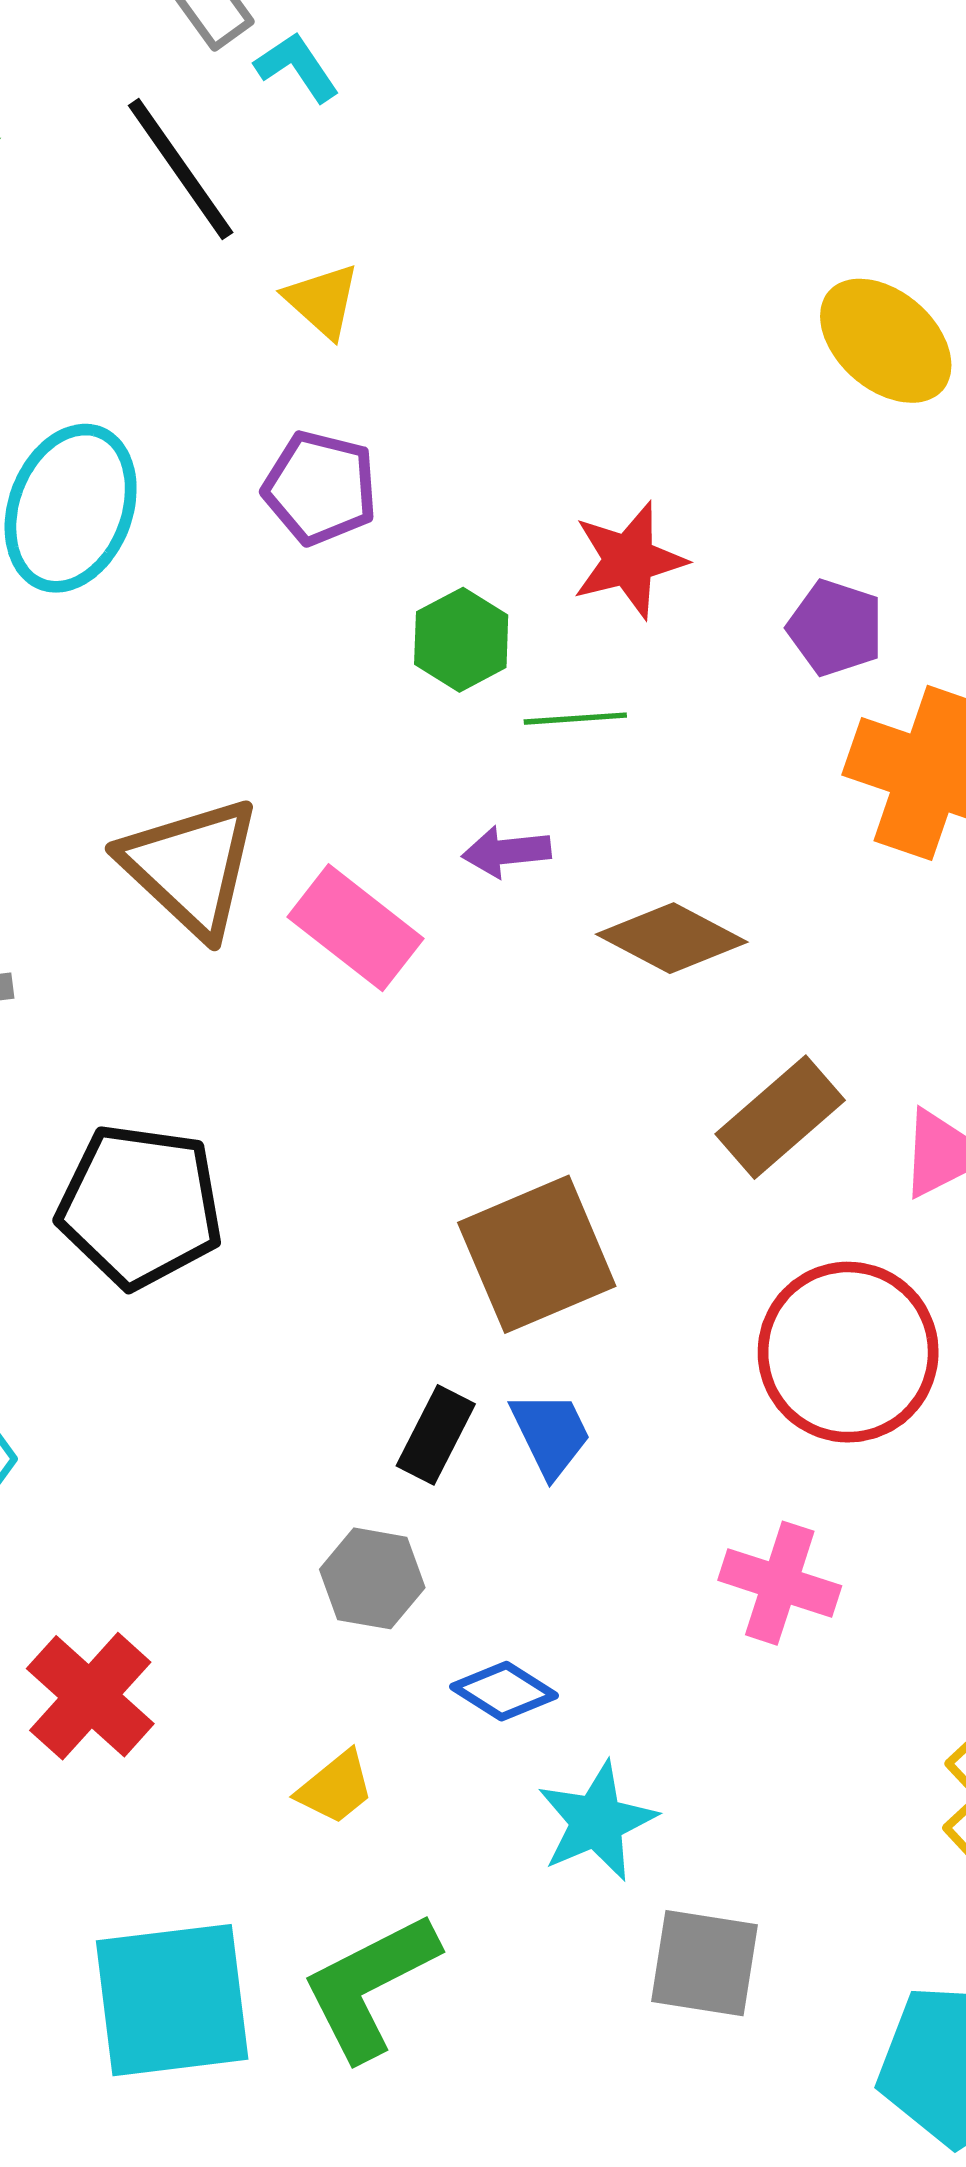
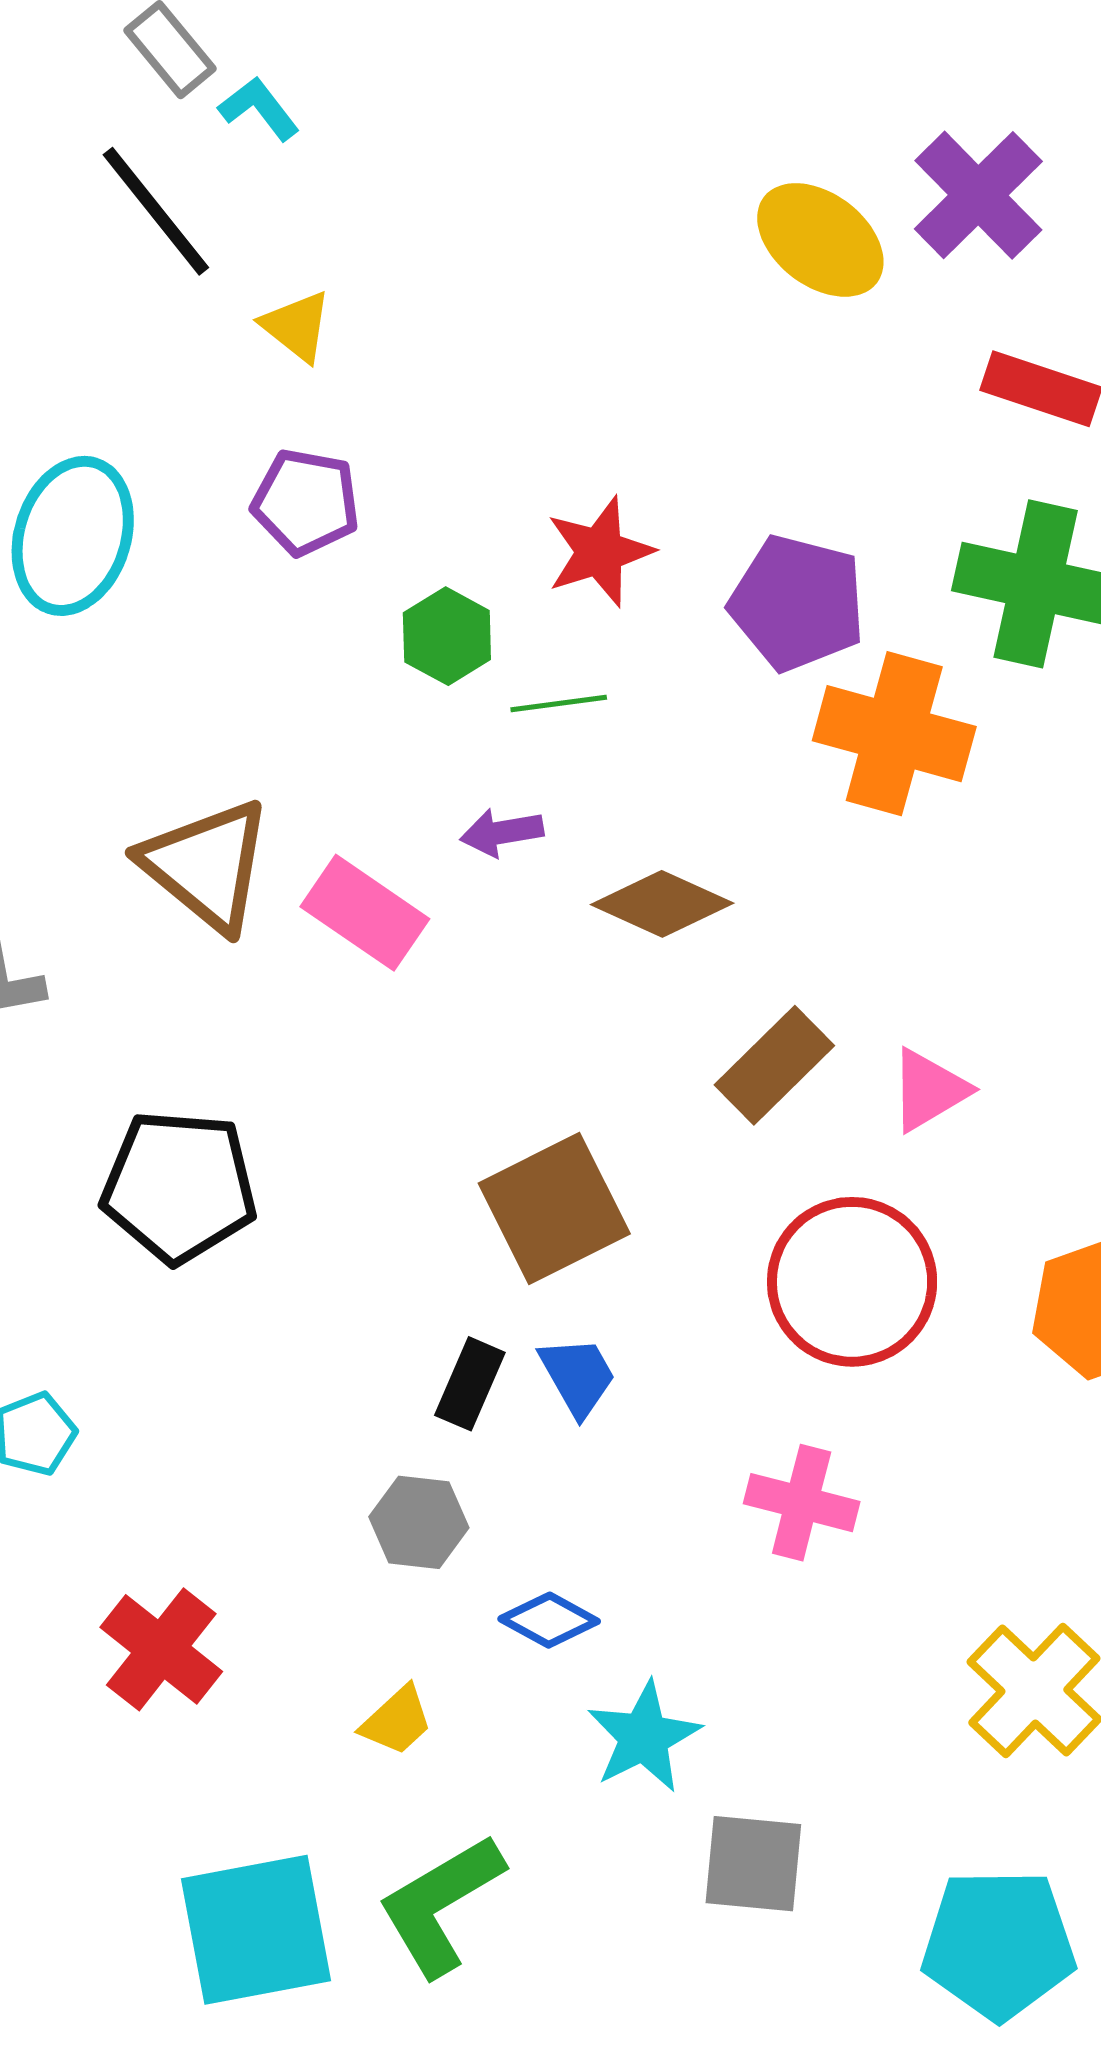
yellow ellipse: (886, 341) -> (820, 240), moved
purple pentagon: (835, 628) -> (797, 603), size x1.5

